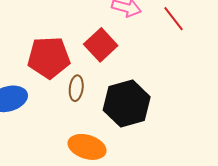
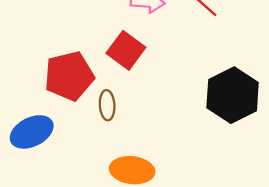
black hexagon: (127, 104) -> (233, 95), moved

